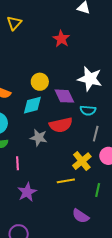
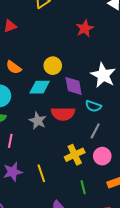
yellow line: (66, 181) -> (41, 173), moved, turned 66
green line: (98, 190) -> (83, 187), turned -40

